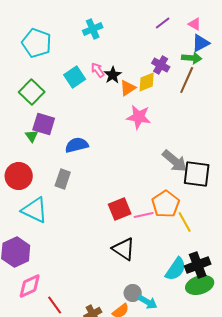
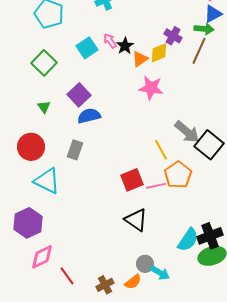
purple square: (44, 124) -> (79, 95), moved, turned 30
black square: (197, 174) -> (209, 145), turned 32
yellow line: (185, 222) -> (161, 150), moved

